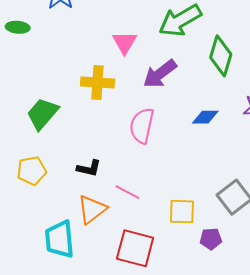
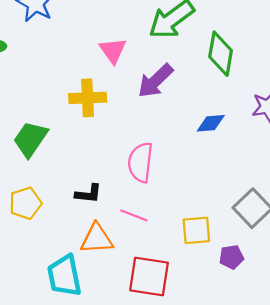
pink semicircle: (142, 126) -> (140, 162), moved
orange triangle: (92, 209) -> (97, 239), turned 40

